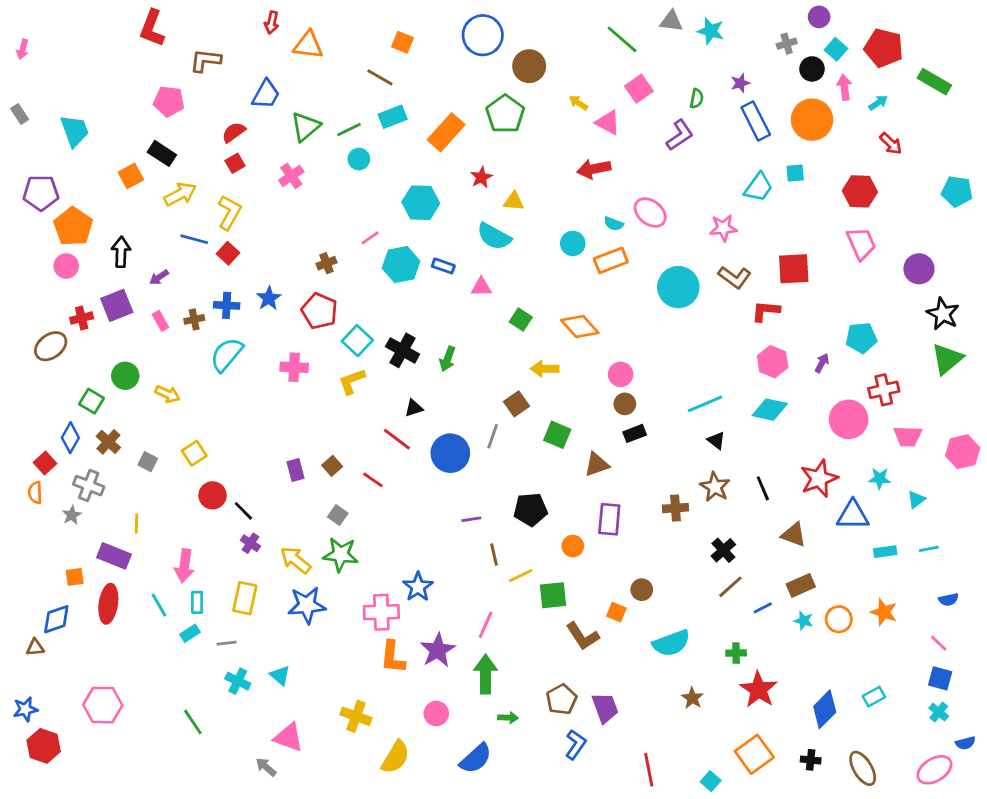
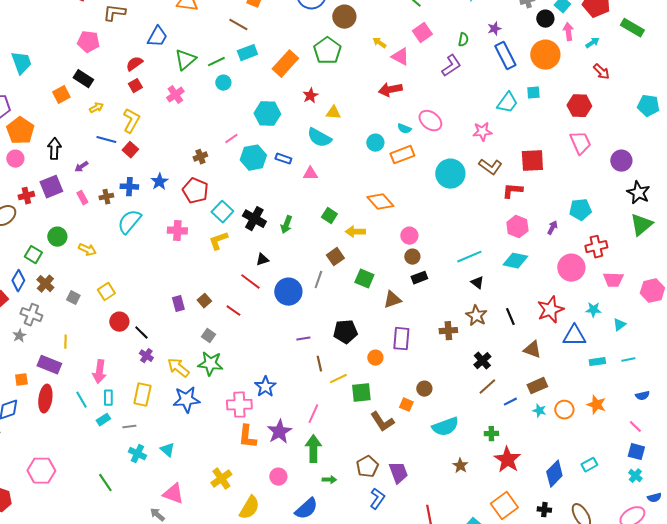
yellow arrow: (180, 194) -> (96, 108), size x0.6
green square: (521, 319) -> (329, 216), moved
yellow cross: (356, 716) -> (221, 479), turned 35

